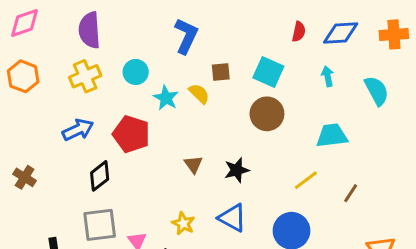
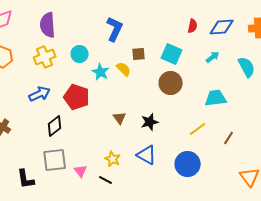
cyan arrow: (328, 76) -> (213, 57), turned 64

